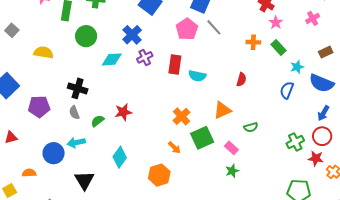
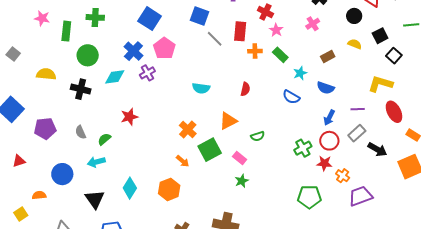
pink pentagon: (187, 29) -> (164, 48), moved
red rectangle: (175, 65) -> (240, 31), moved
blue semicircle: (322, 83) -> (326, 88), size x0.7
black cross: (78, 88) -> (81, 89), moved
blue semicircle: (287, 90) -> (291, 97), turned -78
red star: (123, 112) -> (129, 117), moved
cyan arrow: (76, 142) -> (96, 162), moved
cyan diamond: (120, 157) -> (130, 188), moved

